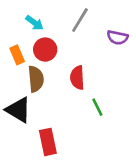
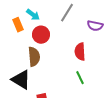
orange rectangle: (17, 55) -> (18, 25), moved
red semicircle: (77, 78) -> (80, 52), moved

